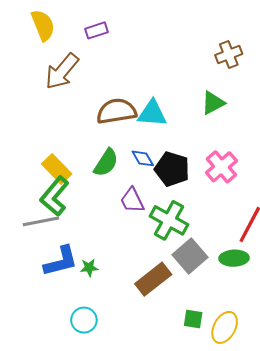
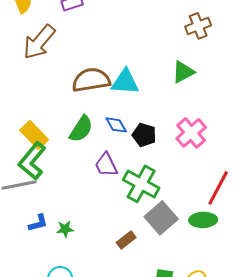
black pentagon: (172, 169) -> (144, 135), size x0.7
blue L-shape: (61, 261) -> (38, 223), size x0.6
brown rectangle: (153, 279) -> (126, 240), size x0.6

